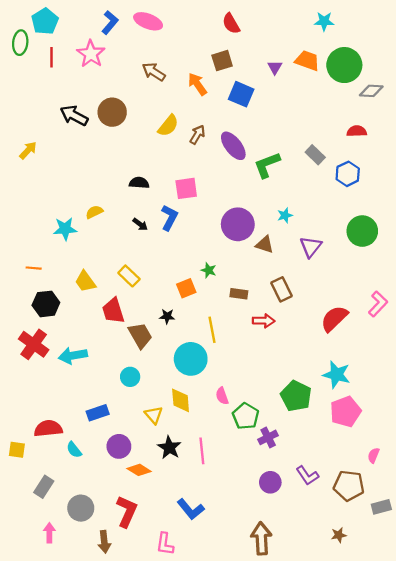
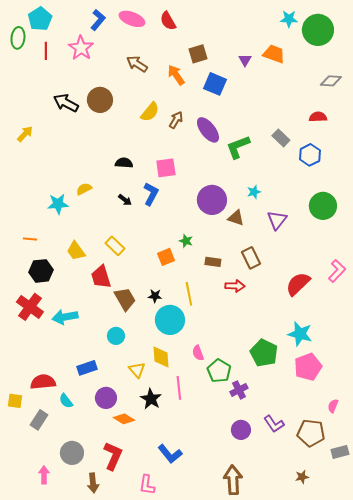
red semicircle: (231, 24) -> (168, 21), moved
green circle: (344, 65) -> (318, 30), moved
black star: (167, 316) -> (155, 296), moved
pink line: (202, 451) -> (179, 388), moved
gray rectangle: (44, 487) -> (39, 420), moved

